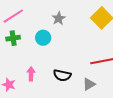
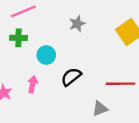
cyan circle: (43, 38) -> (46, 55), moved
black semicircle: (62, 75) -> (71, 77), moved, turned 120

